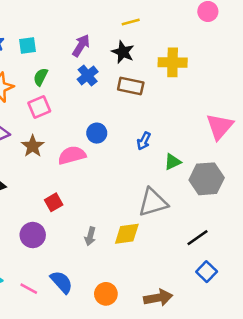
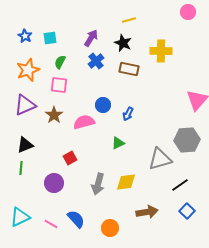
pink square: (39, 107) -> (59, 85), turned 30
blue arrow: (144, 141) -> (128, 114), moved
green triangle: (173, 162) -> (118, 143), moved
gray triangle: (153, 202) -> (160, 159), moved
gray arrow: (90, 236) -> (98, 184), size x1.5
brown arrow: (158, 298) -> (147, 212), moved

